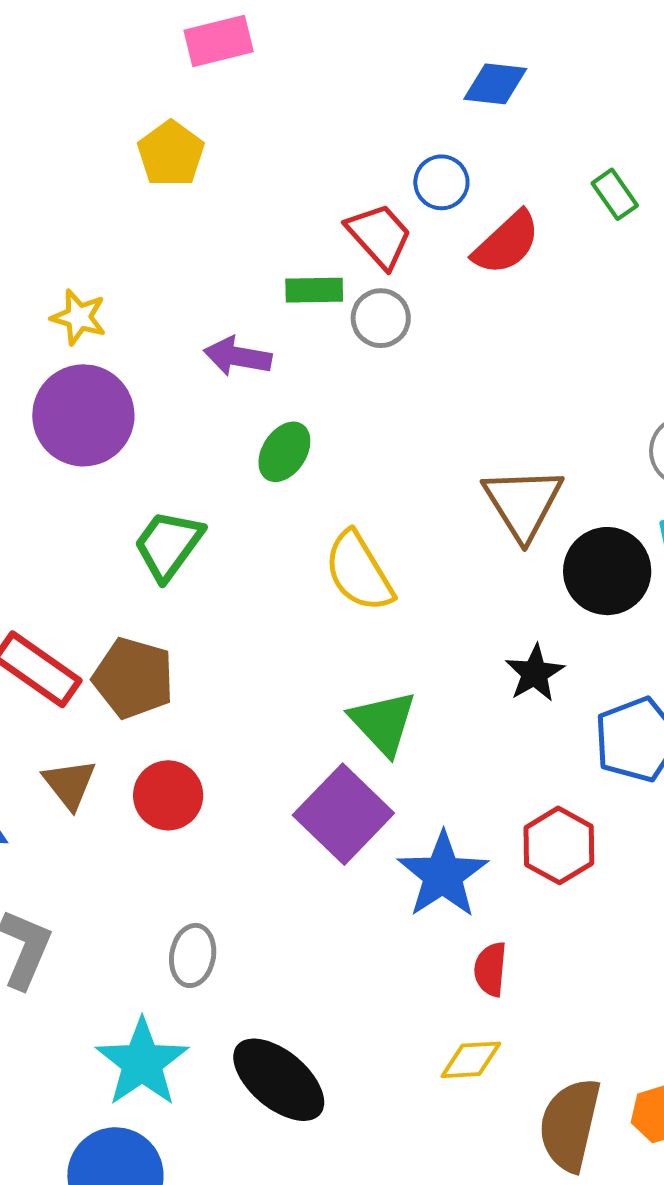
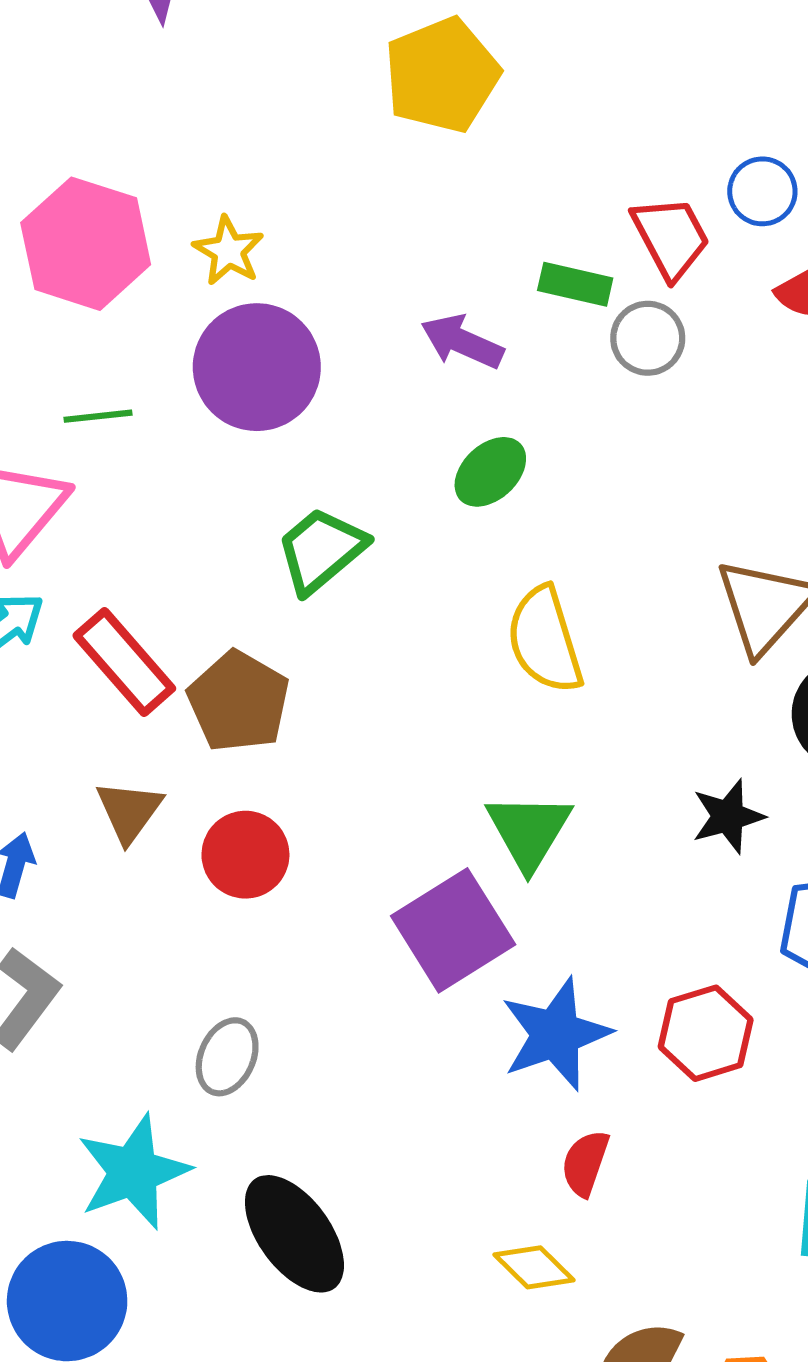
yellow pentagon: (171, 154) -> (442, 75), size x1.4
yellow star: (79, 317) -> (229, 251), moved
yellow diamond: (471, 1060) -> (534, 1267), turned 34

